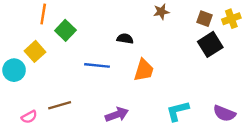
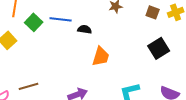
black square: (210, 44) -> (159, 48), moved
blue line: (97, 65) -> (61, 19), moved

